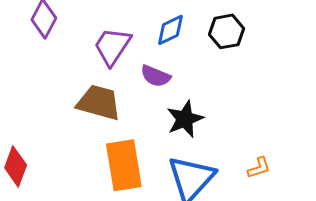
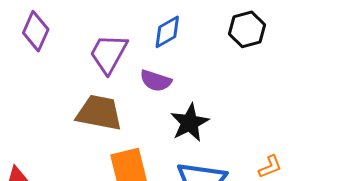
black hexagon: (226, 31) -> (247, 29), moved

